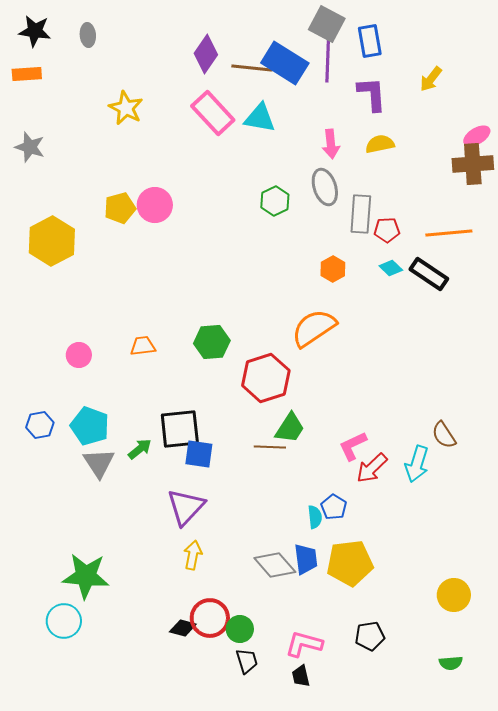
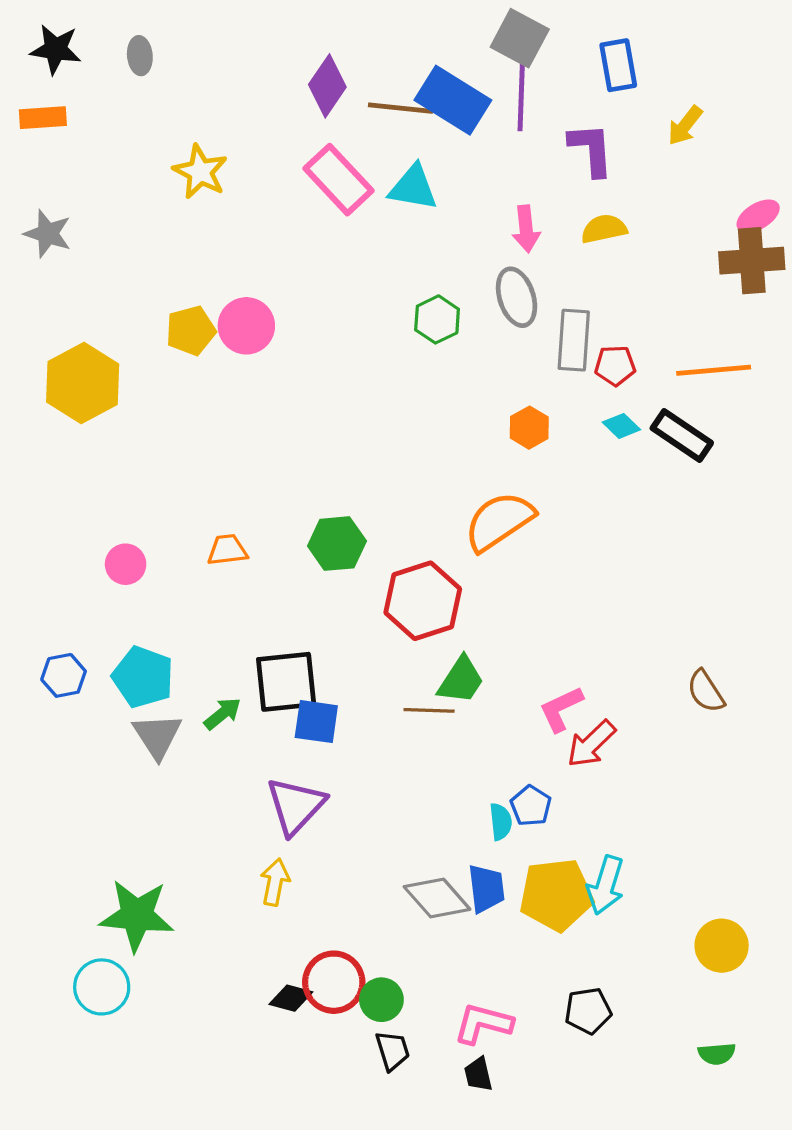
blue rectangle: (370, 41) -> (618, 65), moved
cyan arrow: (417, 464) -> (606, 885), moved
yellow arrow: (193, 555) -> (275, 882), moved

